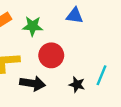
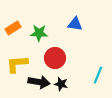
black star: (77, 85) -> (61, 84), moved

